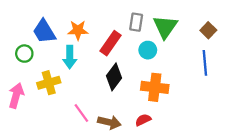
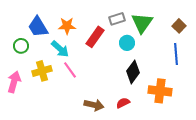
gray rectangle: (136, 22) -> (117, 19), turned 63
cyan arrow: (70, 57) -> (60, 49), turned -48
black diamond: (114, 77) -> (133, 72), moved
orange cross: (155, 87) -> (160, 91), moved
pink line: (81, 113) -> (70, 70), moved

